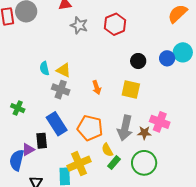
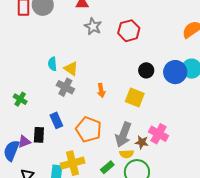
blue circle: (167, 58) -> (175, 72), size x1.5
blue rectangle: (57, 124) -> (56, 120), size x0.7
yellow semicircle: (107, 150) -> (127, 154), moved, turned -72

